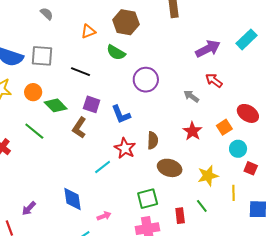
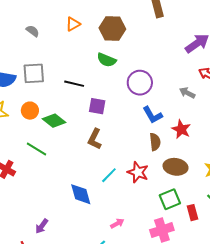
orange triangle: (88, 31) -> (73, 24), moved
purple square: (92, 104) -> (97, 106), moved
blue L-shape: (121, 114) -> (152, 115), moved
brown L-shape: (79, 128) -> (95, 139), moved
red star: (192, 131) -> (181, 129), moved
red star: (125, 148) -> (138, 172), moved
blue diamond: (73, 199) -> (81, 194), moved
green square: (148, 199) -> (170, 199), moved

